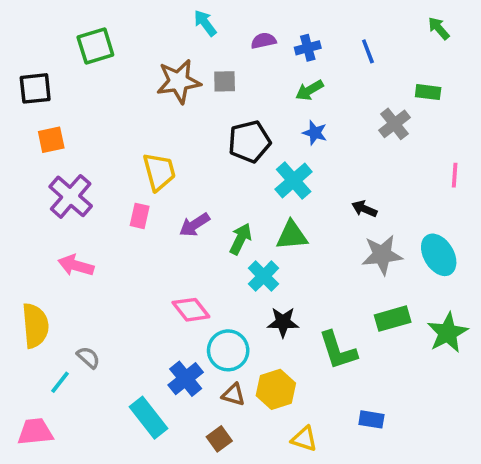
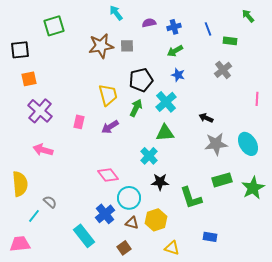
green rectangle: (428, 92) -> (230, 41), moved
yellow trapezoid: (159, 172) -> (108, 95), moved
green arrow: (240, 239) -> (136, 108), moved

